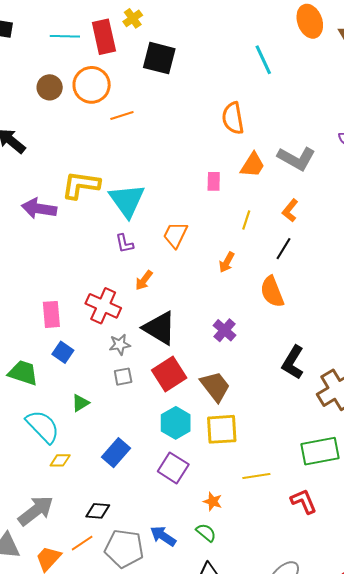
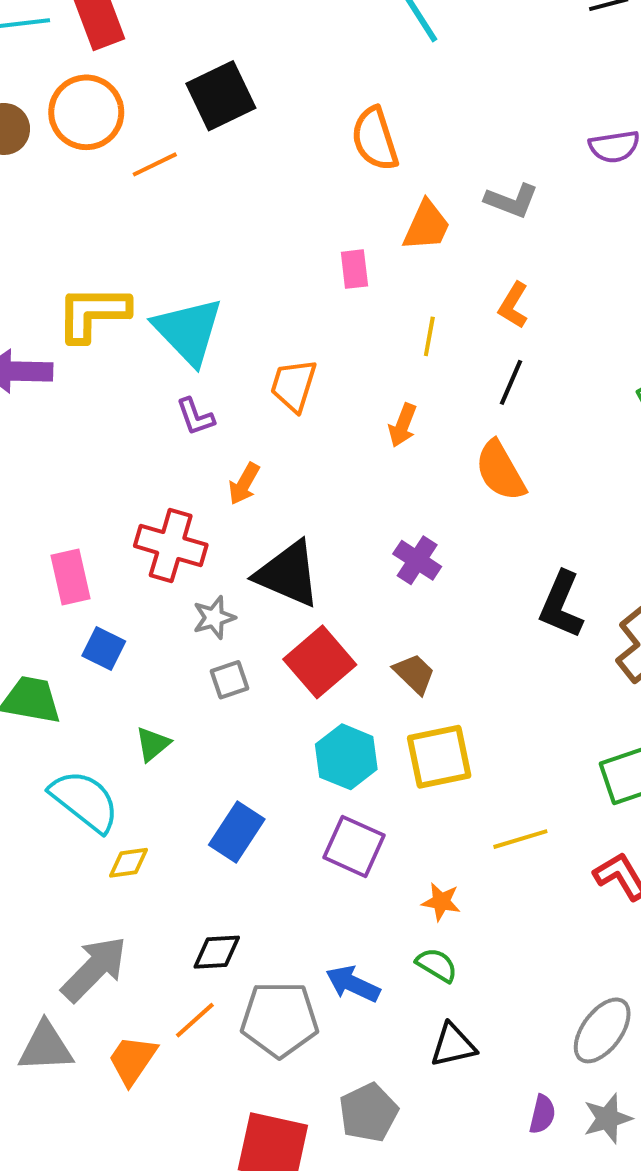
black square: (159, 58) -> (221, 96), moved, turned -32
gray L-shape: (296, 158) -> (512, 201), size x0.7
brown trapezoid: (215, 386) -> (414, 674), size x0.7

